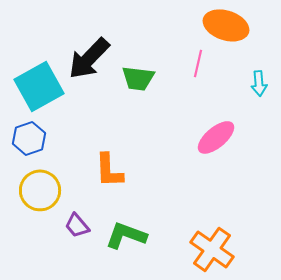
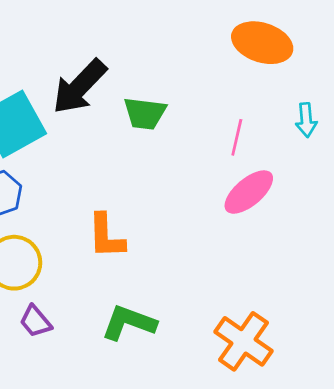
pink line: (198, 63) -> (237, 137), moved
purple trapezoid: (77, 225) -> (35, 321), moved

